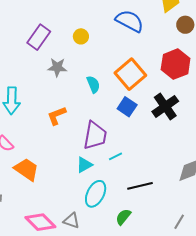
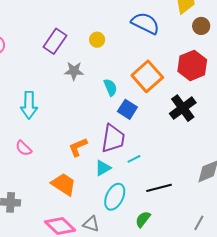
blue square: (127, 107) -> (127, 109), moved
orange L-shape: (57, 116) -> (78, 147), moved
orange trapezoid: (26, 169) -> (64, 184), moved

